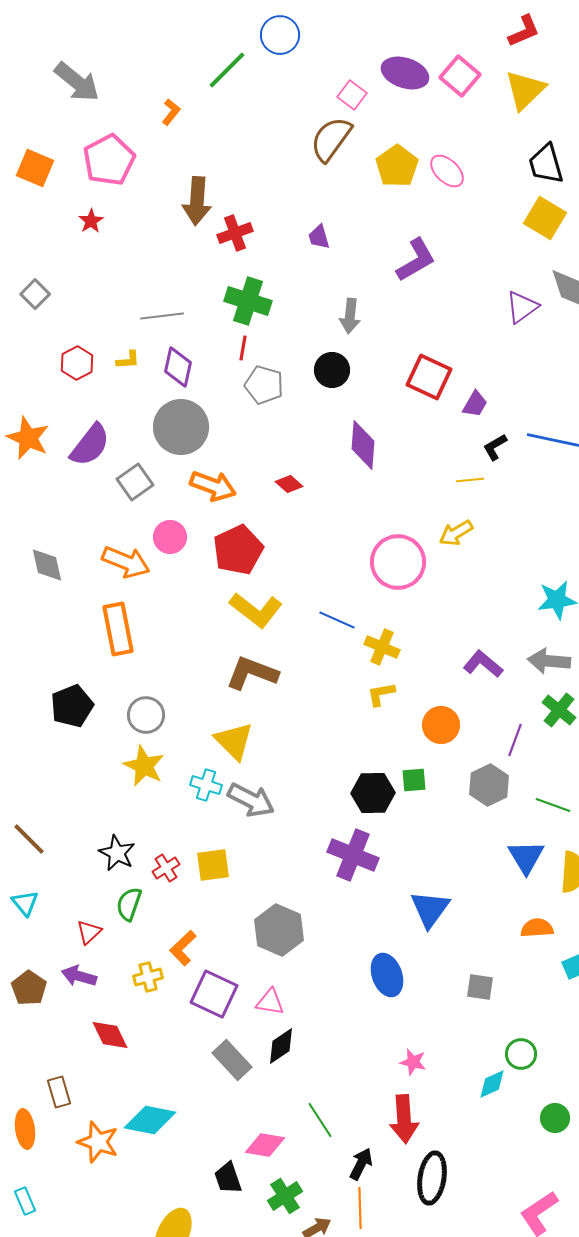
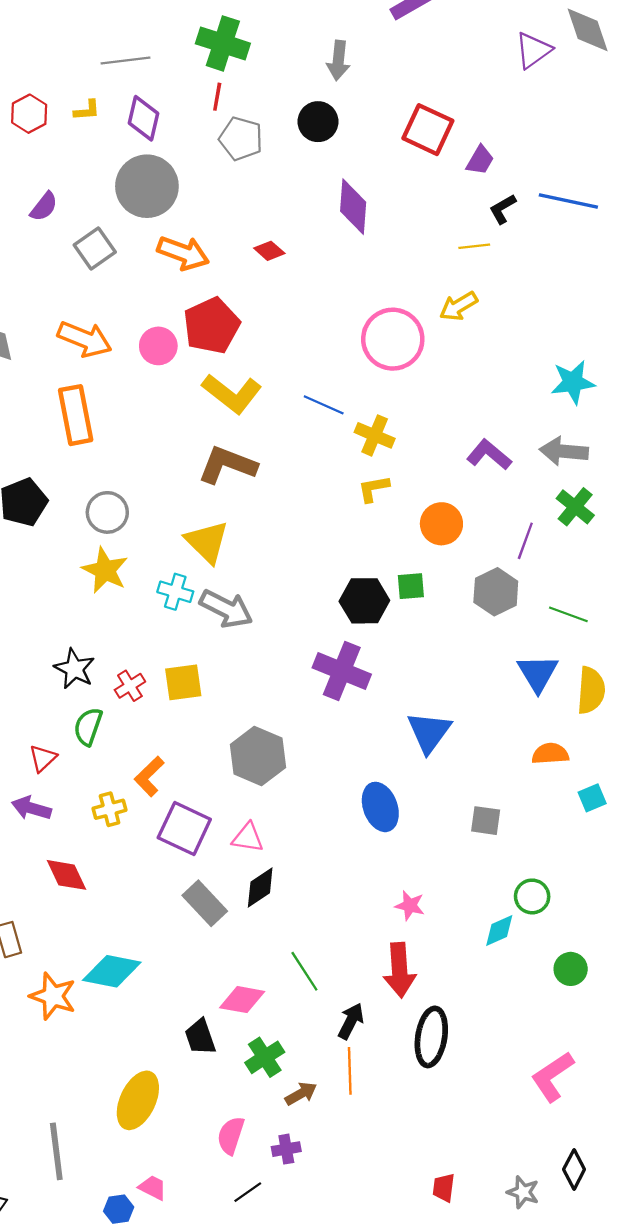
purple semicircle: (90, 445) -> (44, 207), size x0.6
pink circle: (170, 537) -> (158, 346), moved

